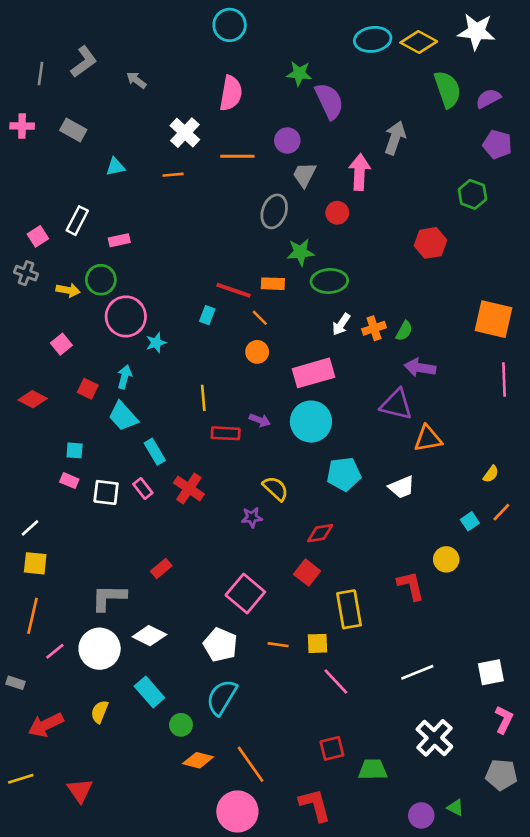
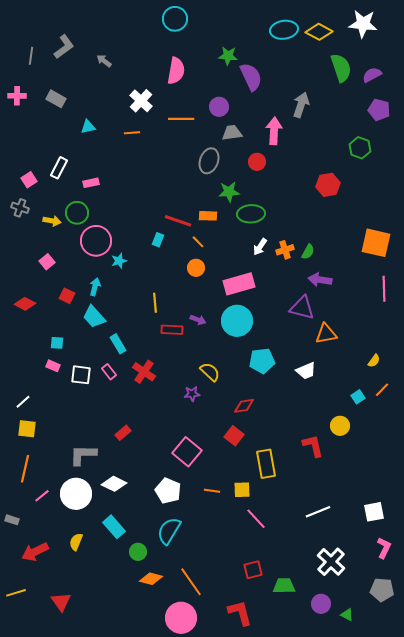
gray trapezoid: (304, 175) -> (232, 133), turned 55
purple circle: (421, 815) -> (321, 604), moved

